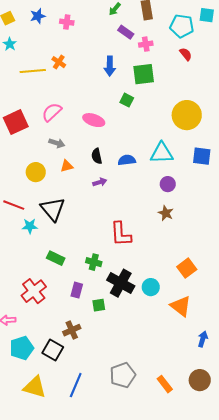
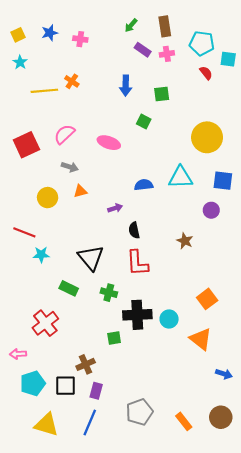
cyan square: (207, 15) -> (228, 59), moved
pink cross: (146, 44) -> (167, 54), moved
green square: (144, 74) -> (162, 94), size x0.7
black semicircle: (97, 156) -> (134, 230), moved
purple circle: (168, 184) -> (211, 210), moved
black triangle: (53, 209) -> (91, 258), moved
black cross: (121, 283) -> (137, 315), turned -32
purple rectangle: (77, 290) -> (96, 391), moved
blue arrow: (203, 339) -> (224, 374), turned 91
black square: (53, 350) -> (65, 386), turned -30

